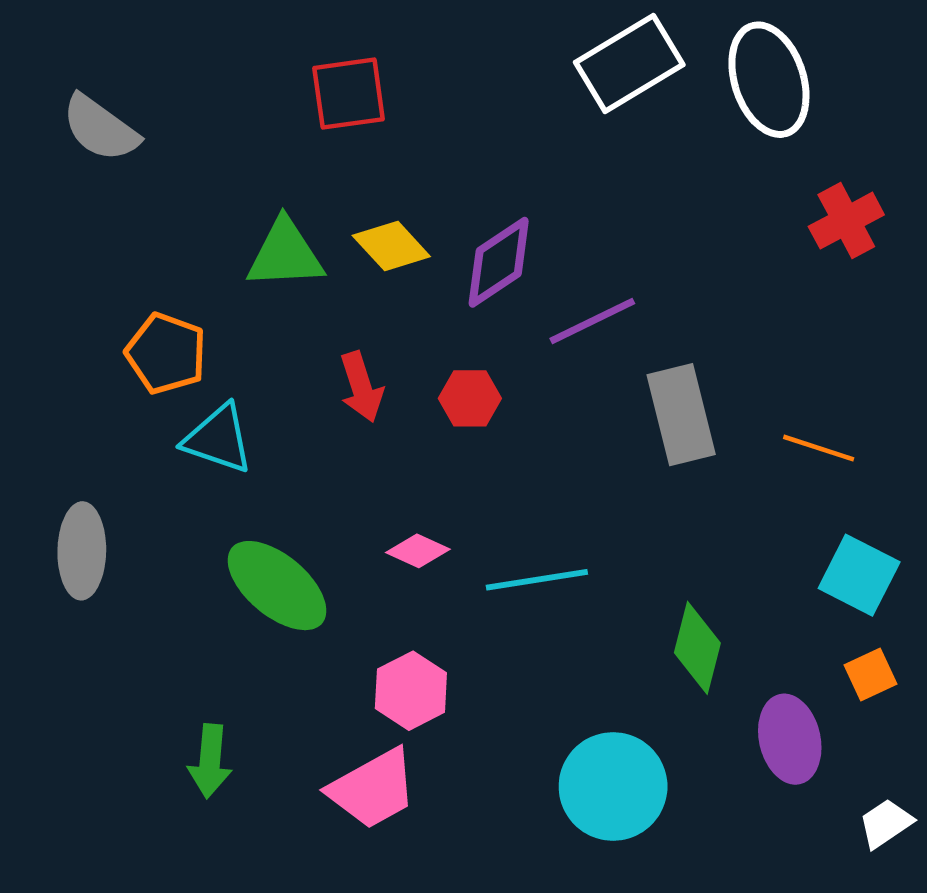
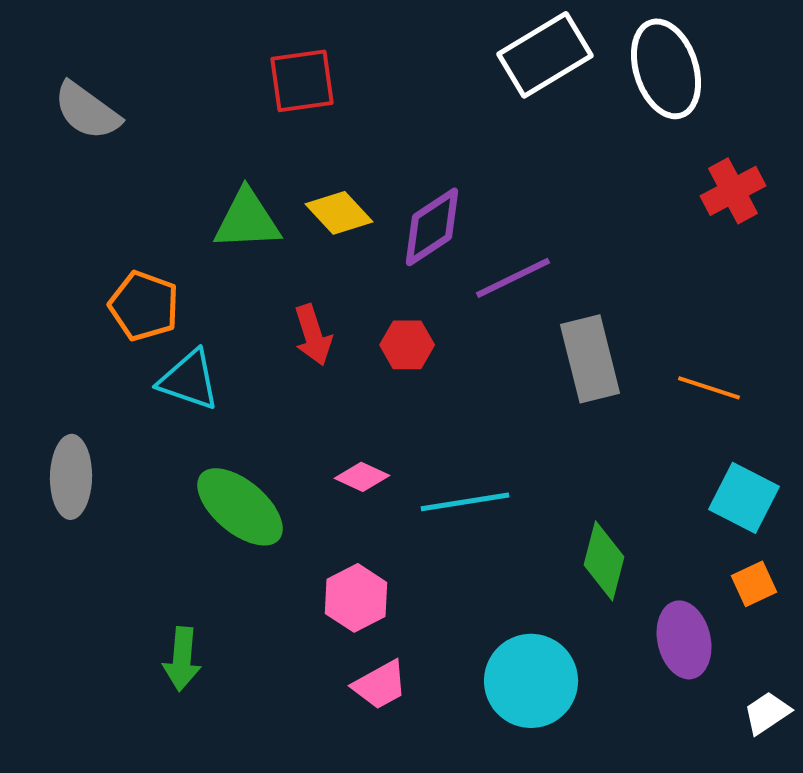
pink trapezoid: (373, 789) -> (380, 685), moved, size x0.7

